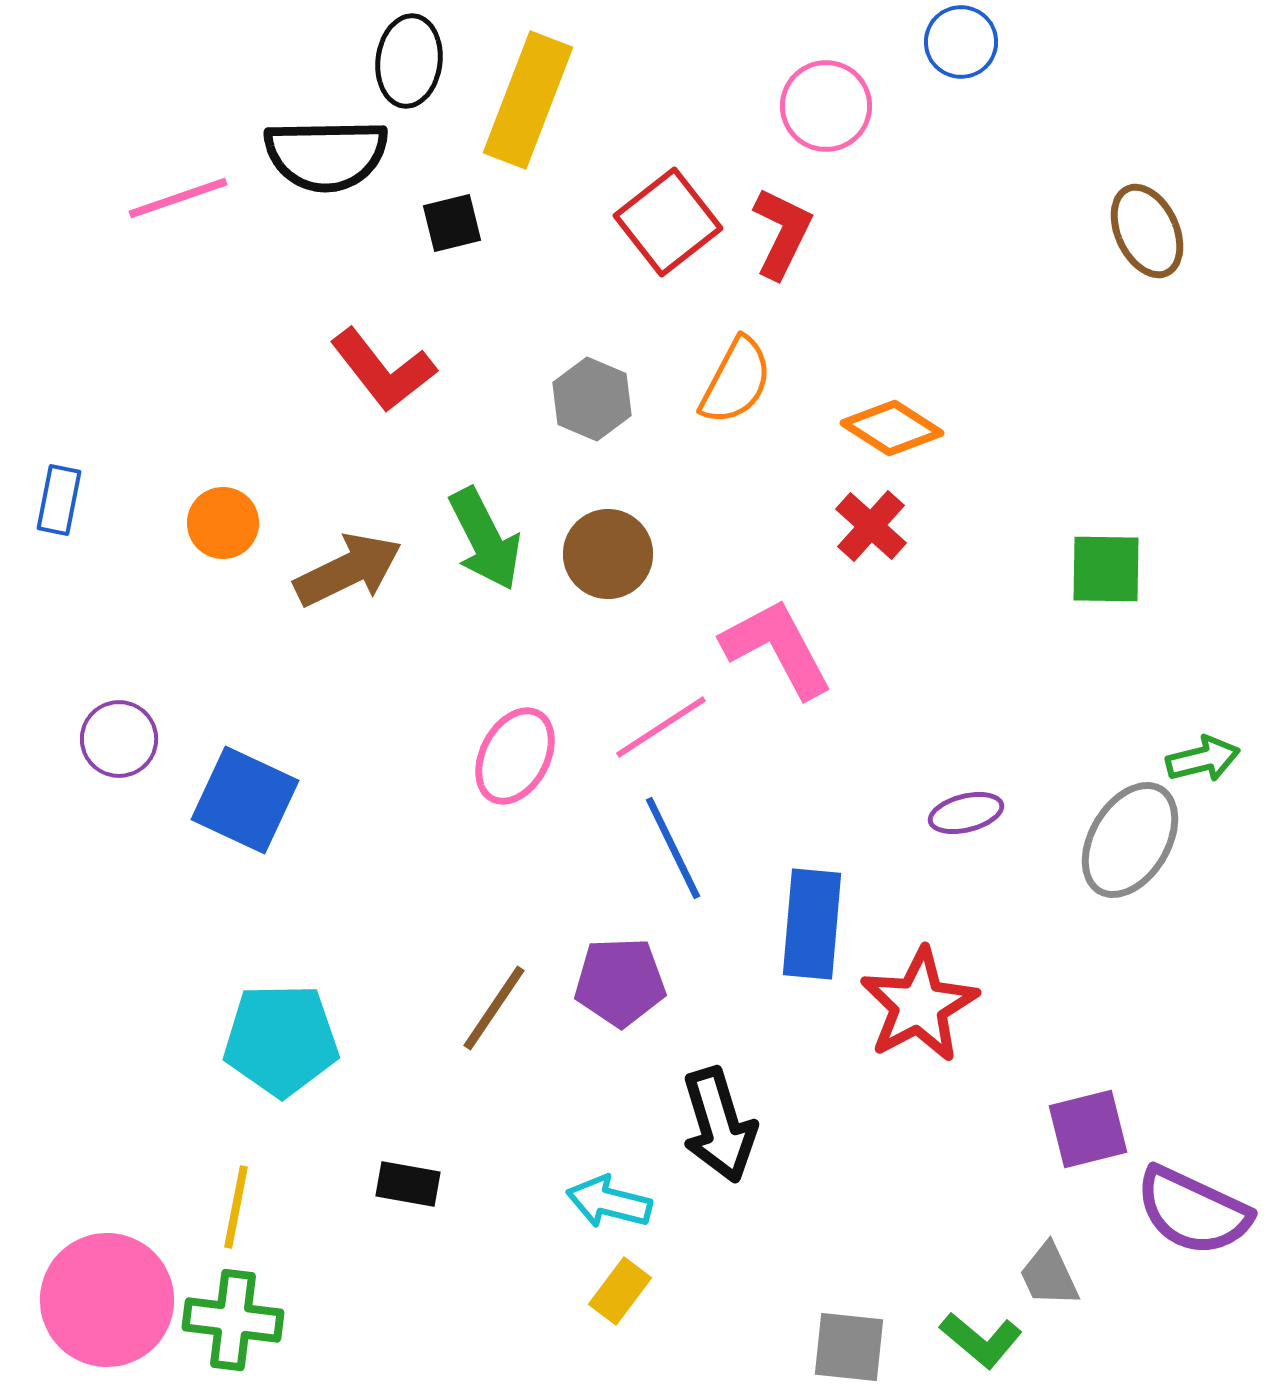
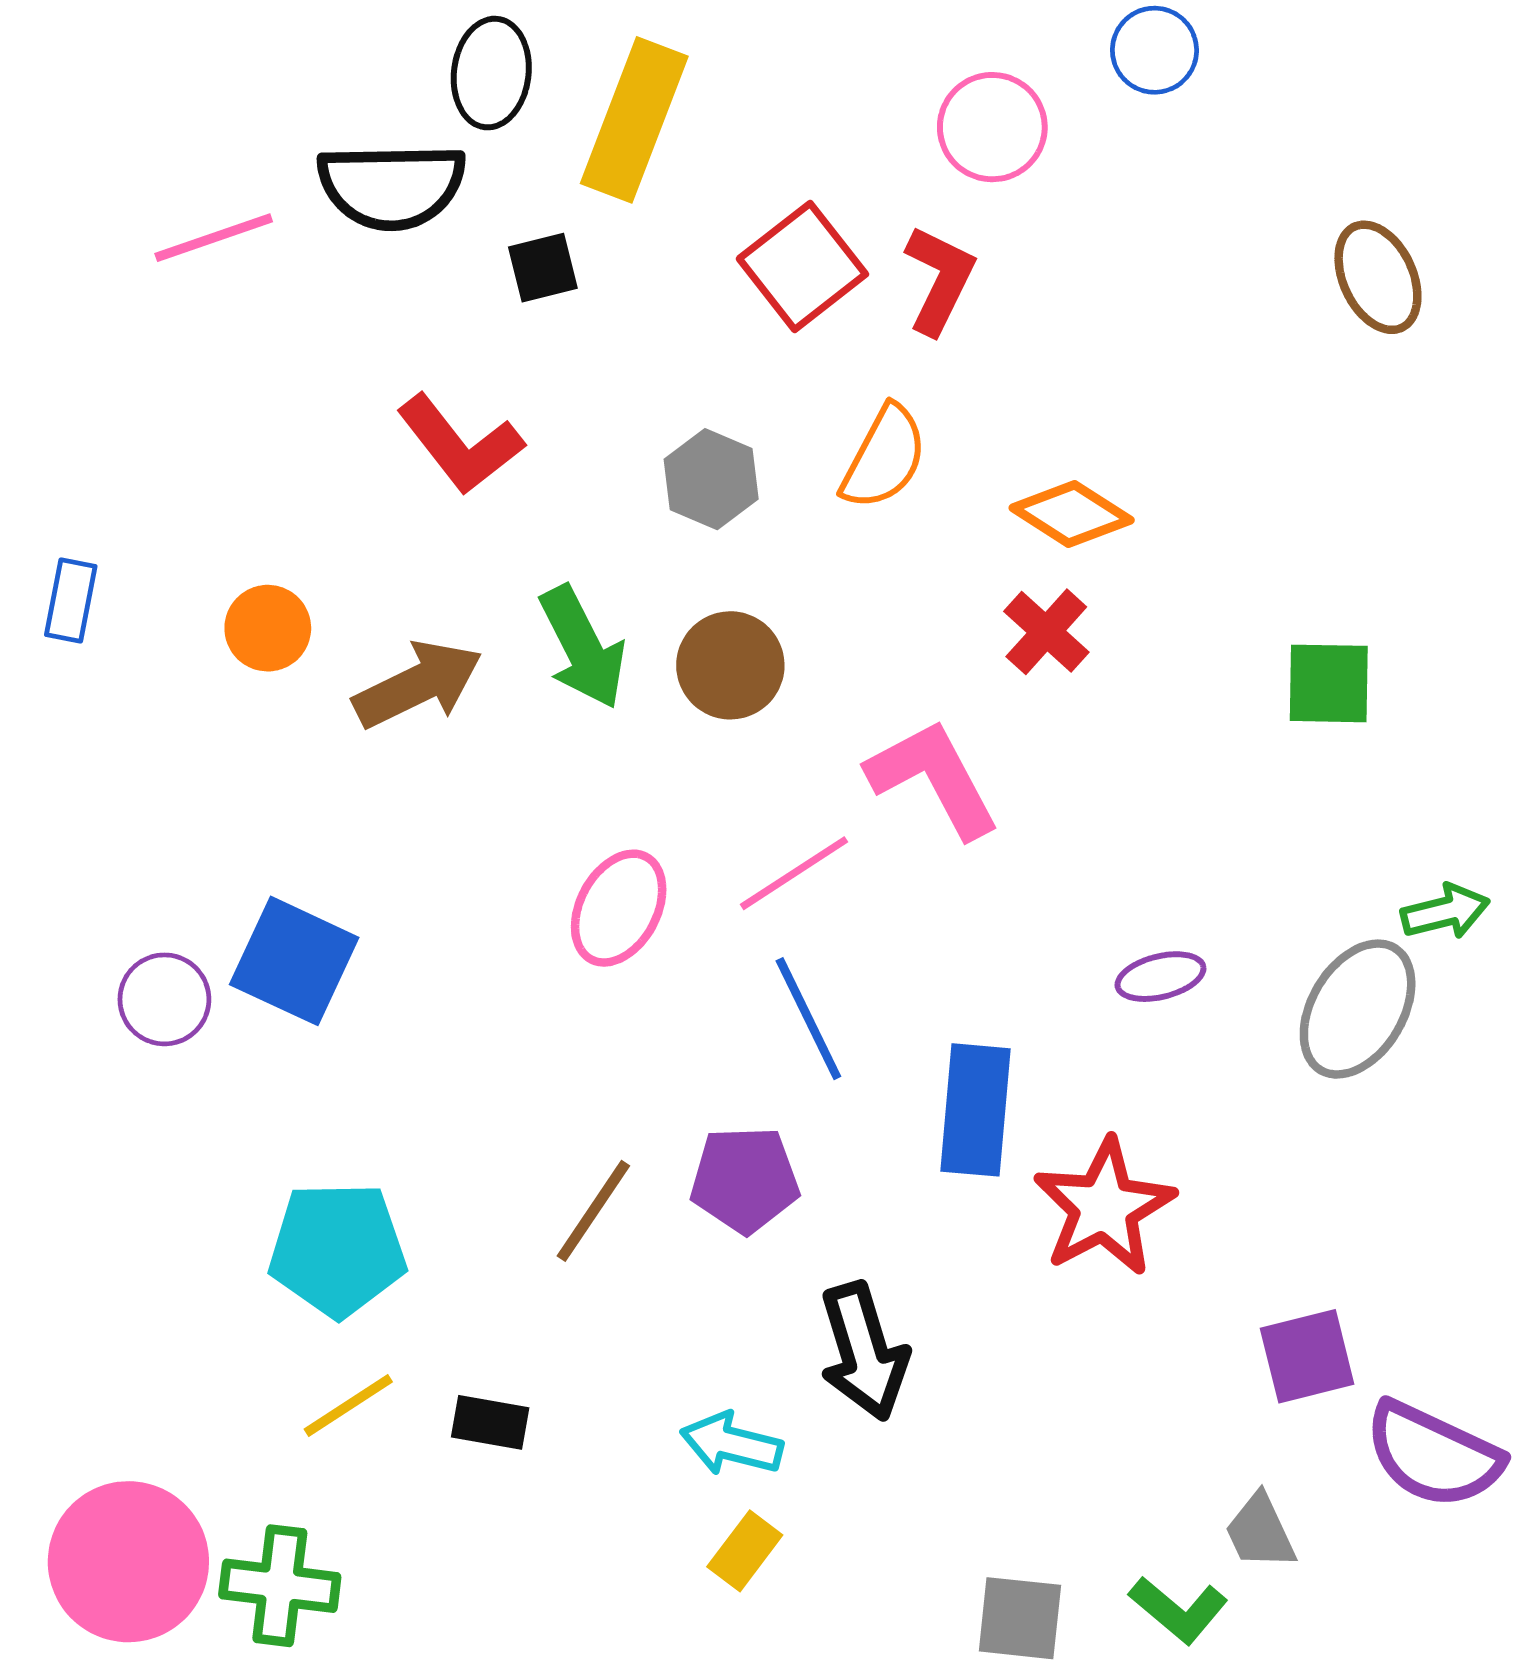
purple circle: (119, 739) -> (164, 999), moved
yellow line: (236, 1207) -> (348, 1406), moved, turned 46

